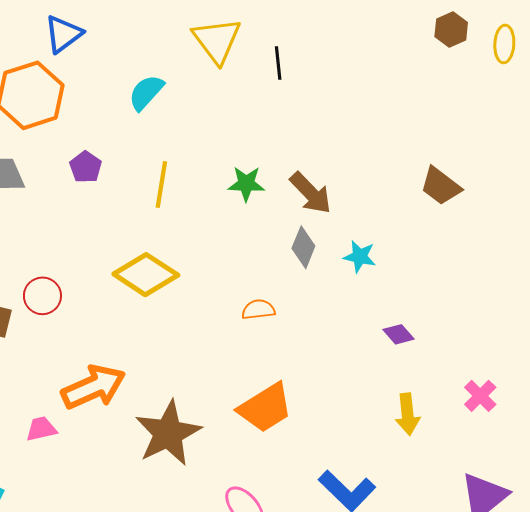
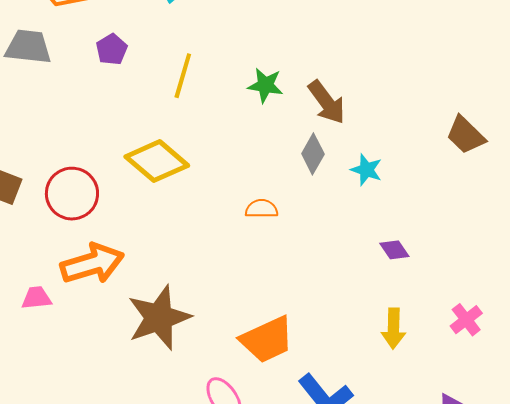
brown trapezoid: (441, 186) -> (466, 135), moved
red circle: (42, 296) -> (72, 194), moved, size x1.4
orange trapezoid: (265, 408) -> (267, 340), moved

